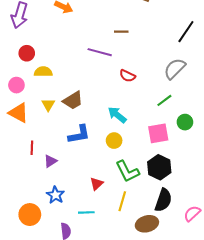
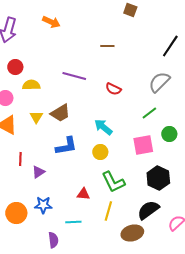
purple line: (100, 52) -> (74, 76), moved
black hexagon: (159, 167) -> (158, 178), moved
red triangle: (97, 184) -> (83, 194), turned 48
blue star: (55, 195) -> (43, 205), turned -30
black semicircle: (163, 200) -> (148, 210), turned -145
orange circle: (30, 215) -> (16, 213), moved

